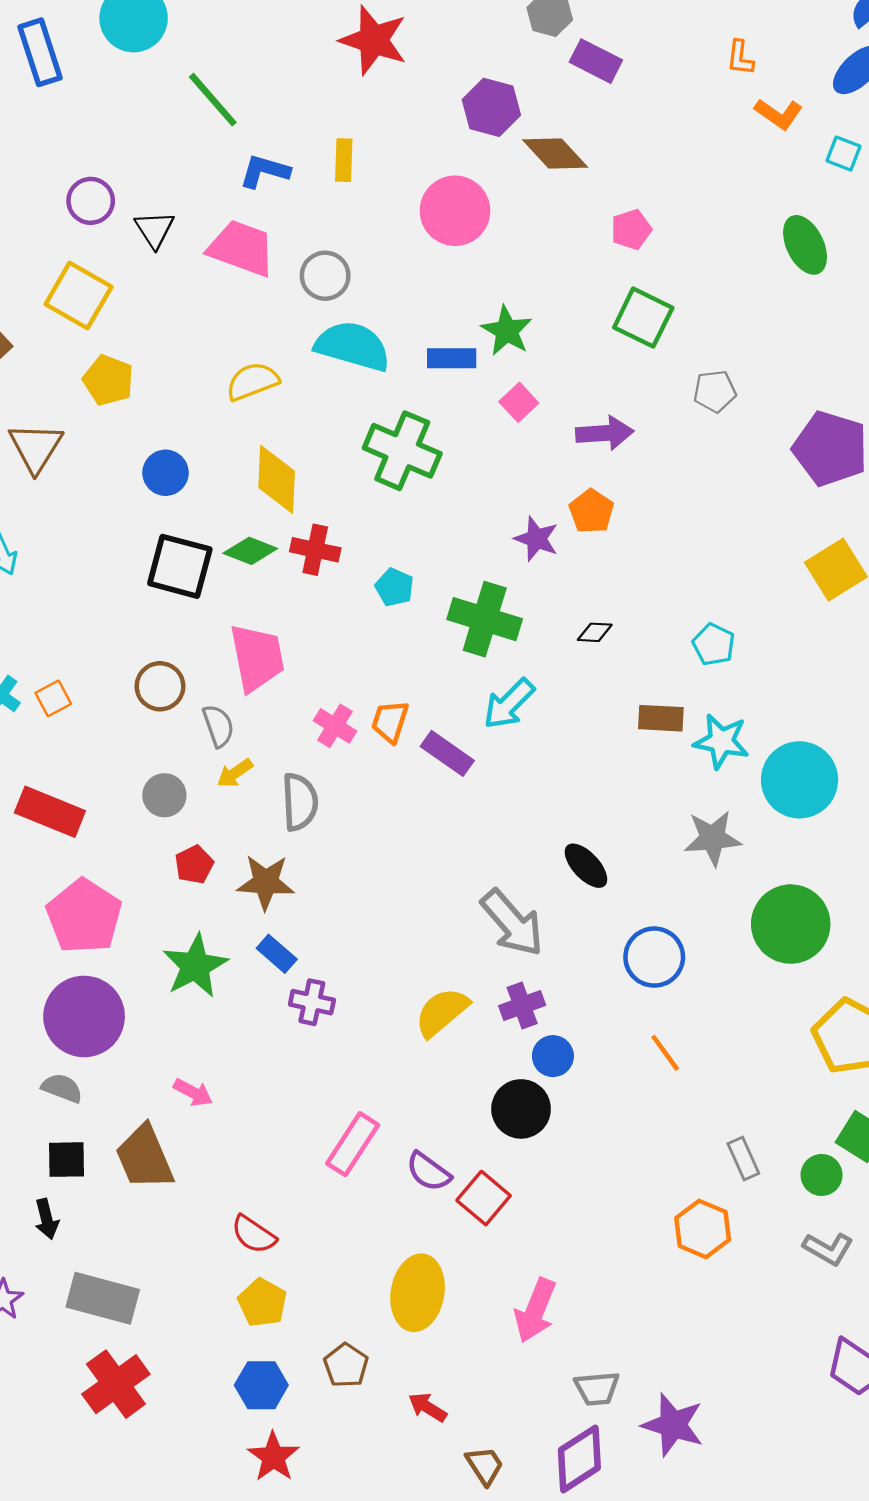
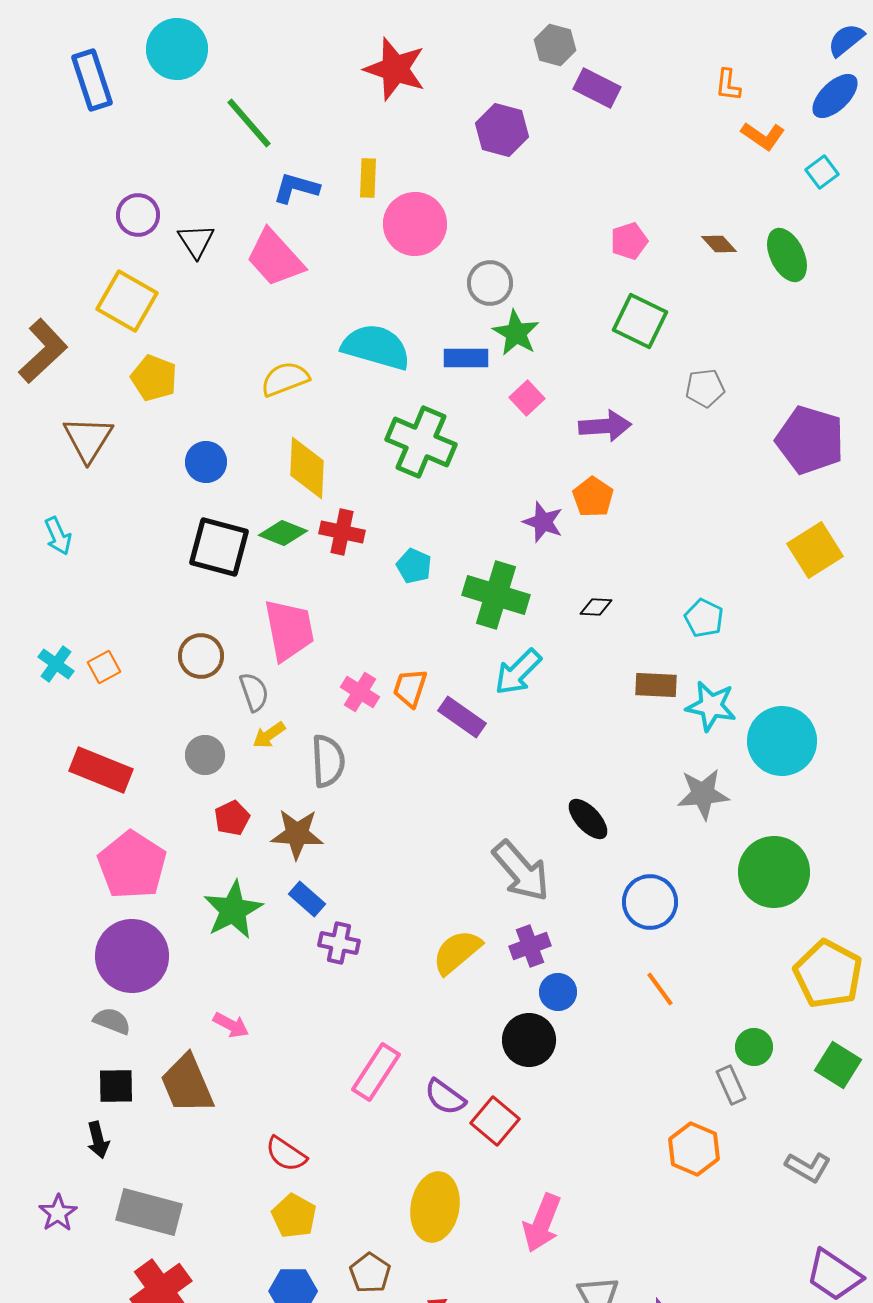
brown diamond: (555, 154) -> (719, 244), moved, size x0.6
cyan square: (844, 154) -> (822, 172), turned 32
pink circle: (455, 211) -> (415, 224), moved
pink trapezoid: (241, 248) -> (275, 258), turned -152
gray circle: (325, 276) -> (490, 283), moved
green circle: (822, 1175) -> (754, 1047), moved

